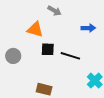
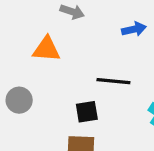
black square: (48, 49) -> (87, 112), moved

